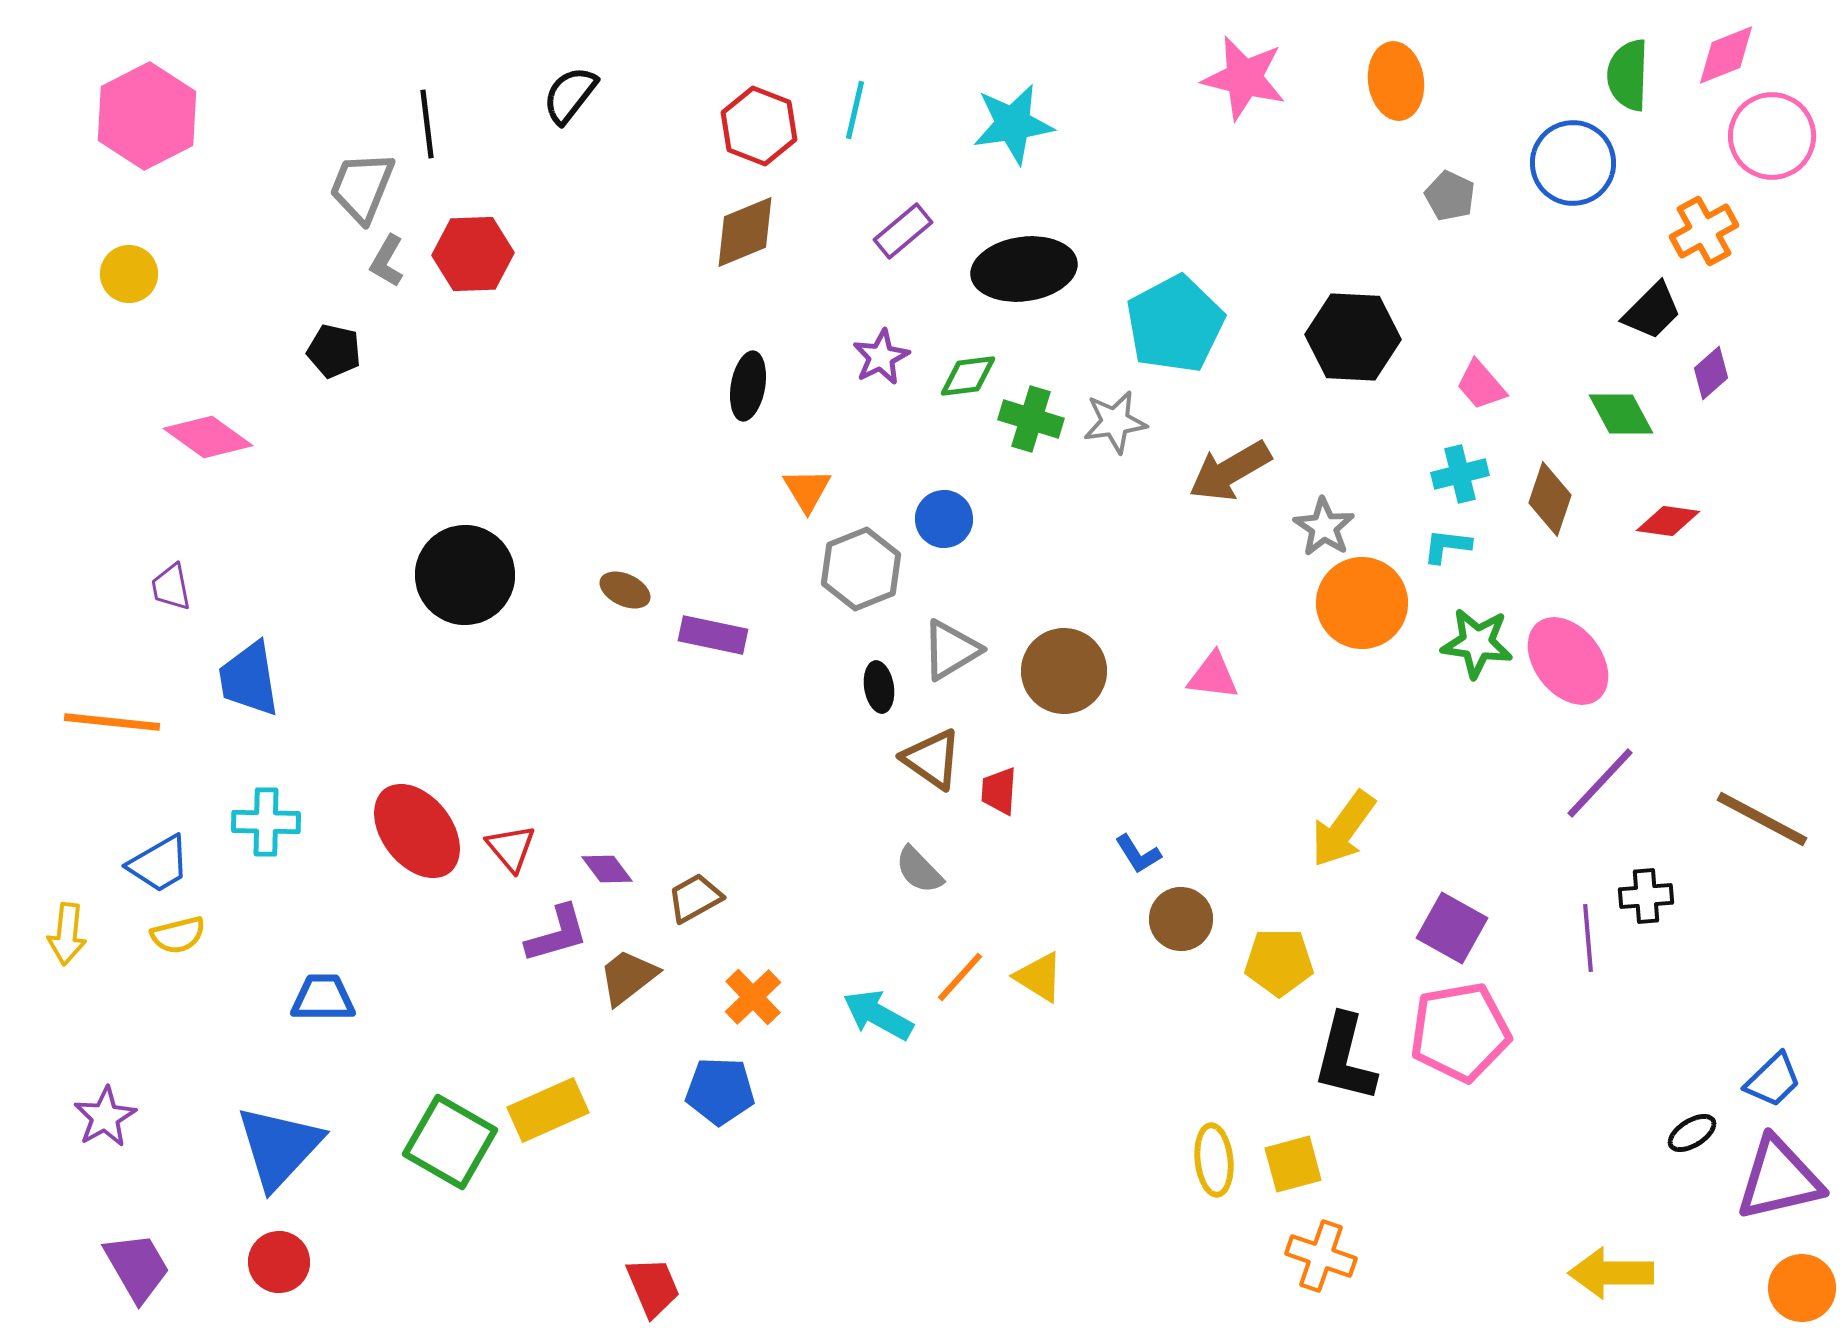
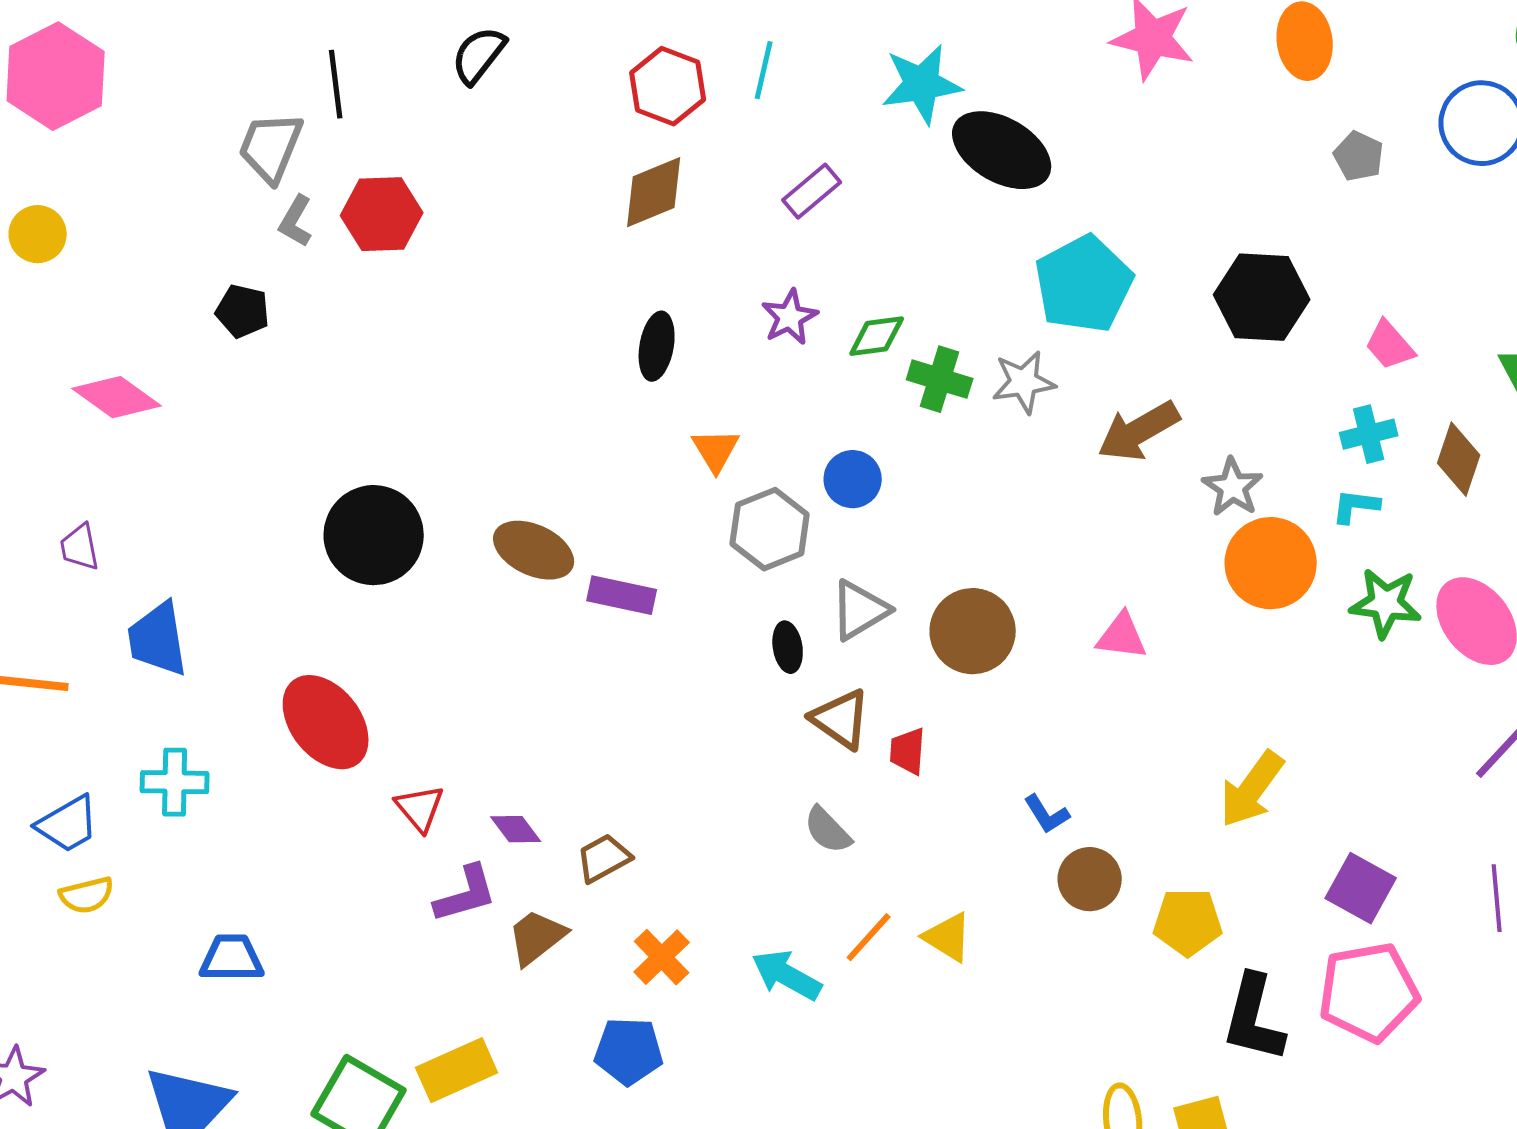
black ellipse: (1024, 269) -> (1002, 150), moved, turned 38
brown ellipse: (625, 590) -> (534, 550), size x1.6
red ellipse: (417, 831) -> (326, 722), moved

